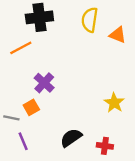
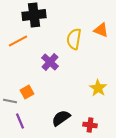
yellow semicircle: (90, 20) -> (74, 39), moved
purple cross: (44, 83) -> (50, 62), moved

